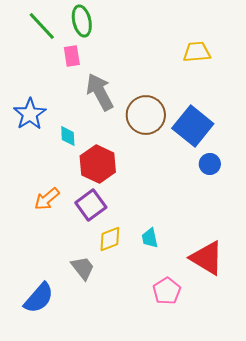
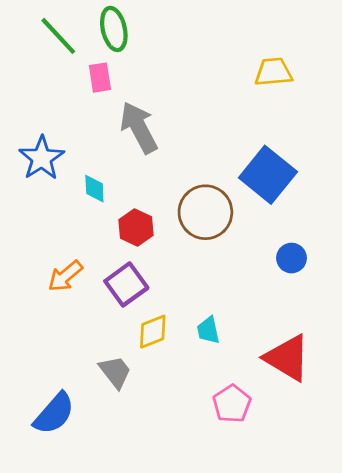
brown circle: (146, 115) -> (205, 212), moved
red hexagon: (98, 164) -> (136, 227), size x0.7
blue circle: (210, 164) -> (292, 258), moved

